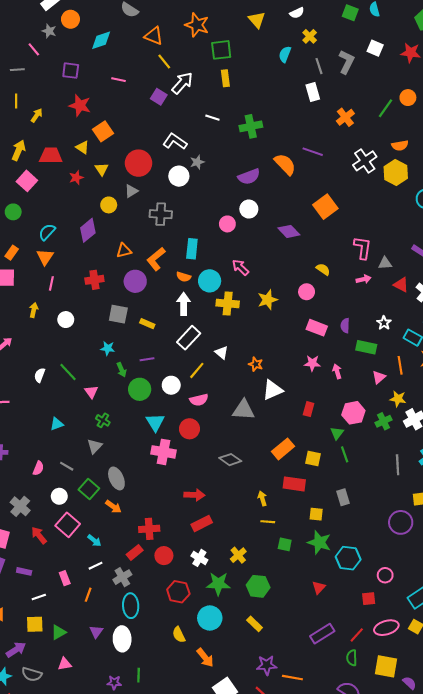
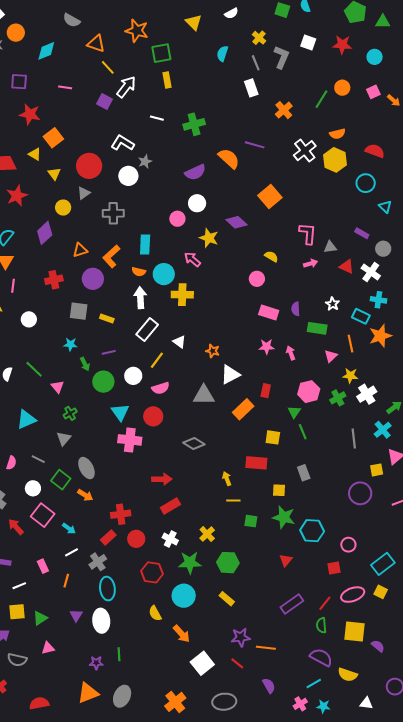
yellow cross: (310, 36) -> (259, 38), moved
red star: (76, 178) -> (17, 196), moved, size x1.5
yellow star: (268, 300) -> (209, 238), moved, turned -30
green cross: (103, 420) -> (70, 413), turned 32
cyan triangle: (57, 424) -> (26, 419), size x1.5
orange rectangle: (283, 449) -> (243, 409), moved

